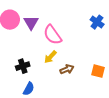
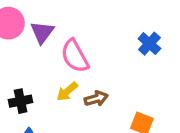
brown arrow: (67, 69) -> (96, 99), moved

